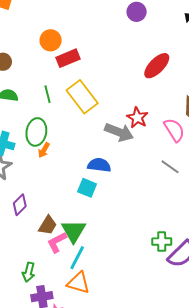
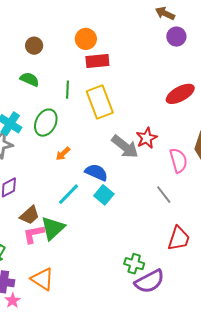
orange arrow: (44, 150) -> (63, 154), moved
cyan square: (87, 188) -> (104, 195), moved
cyan line: (77, 258) -> (69, 194), moved

